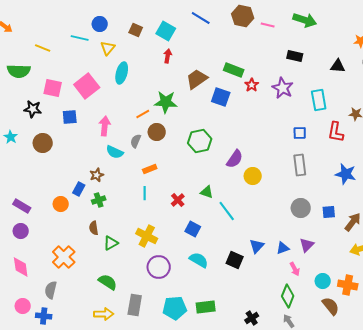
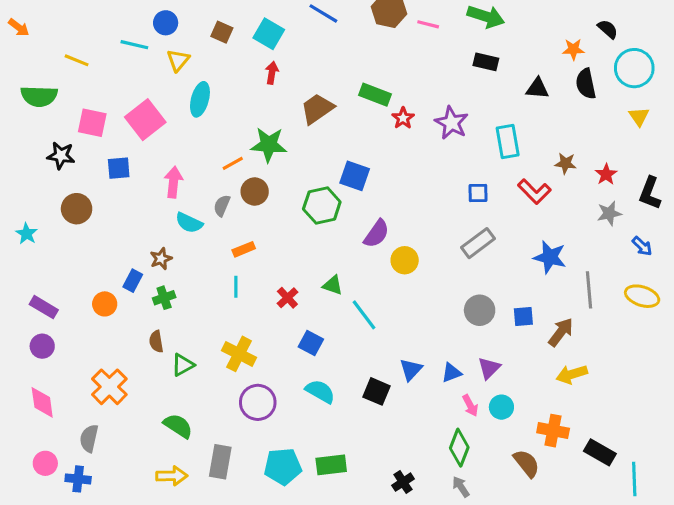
black rectangle: (295, 56) -> (486, 62), moved
blue square: (221, 97) -> (355, 176), moved
red L-shape: (336, 132) -> (534, 191), turned -55
cyan star: (11, 137) -> (27, 234), moved
gray rectangle: (300, 165) -> (478, 243), turned 60
cyan circle: (323, 281) -> (501, 407), moved

